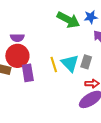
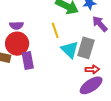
gray rectangle: (86, 62) -> (86, 48), size x1.5
yellow line: (54, 65) -> (55, 30), moved

